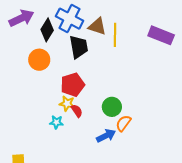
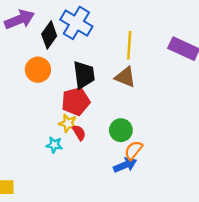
brown triangle: (97, 26) -> (125, 77), moved
black trapezoid: (79, 47) -> (84, 75), moved
blue arrow: (106, 136) -> (125, 165), moved

